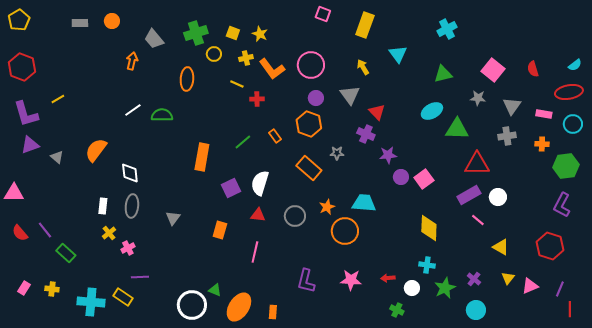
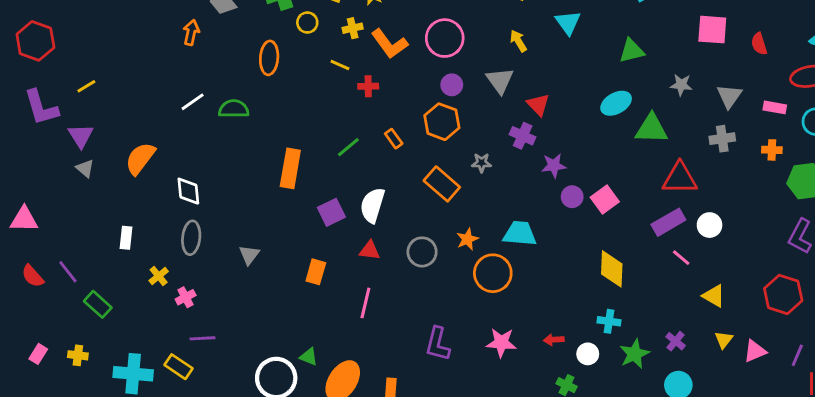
pink square: (493, 70) -> (712, 30), moved, turned -35
purple triangle: (30, 145) -> (81, 136), moved, turned -42
white rectangle: (103, 206) -> (126, 238), moved

